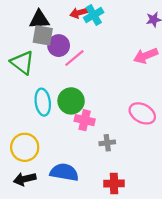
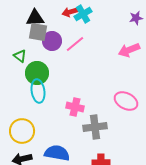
pink line: (74, 58) -> (75, 44), moved
green triangle: (22, 63) -> (20, 56), size x0.6
green circle: (71, 101) -> (37, 73), moved
gray cross: (107, 143) -> (95, 127), size x1.6

